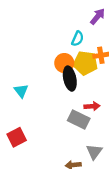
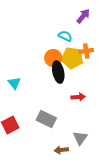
cyan semicircle: (78, 39) -> (65, 36), turned -88
gray rectangle: (79, 120) -> (46, 119), moved

